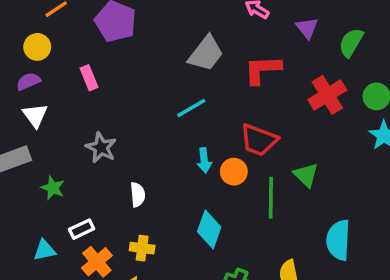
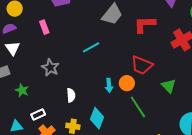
cyan line: (191, 108) -> (91, 47), moved
cyan arrow: (204, 160) -> (109, 85), moved
green line: (271, 198) -> (138, 107), moved, turned -35
cyan diamond: (209, 229) -> (97, 118), moved

